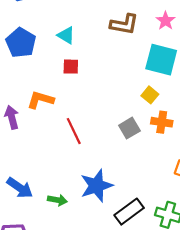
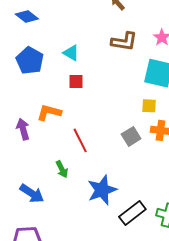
yellow square: (150, 95) -> (149, 106), turned -35
green arrow: (57, 200) -> (62, 169), moved, turned 54

